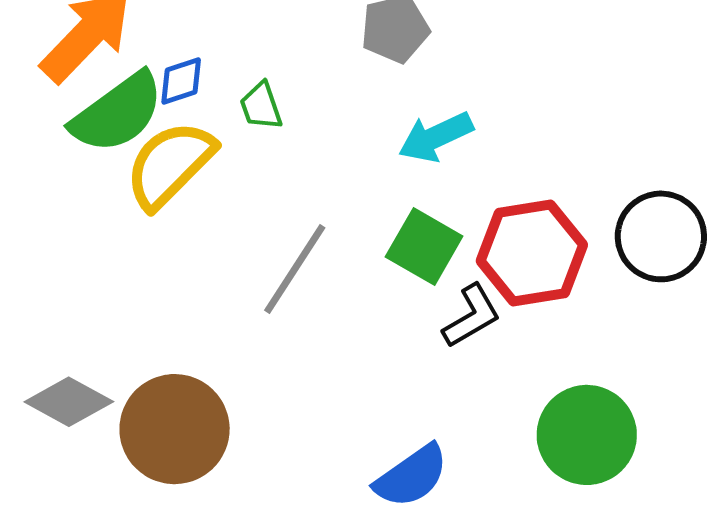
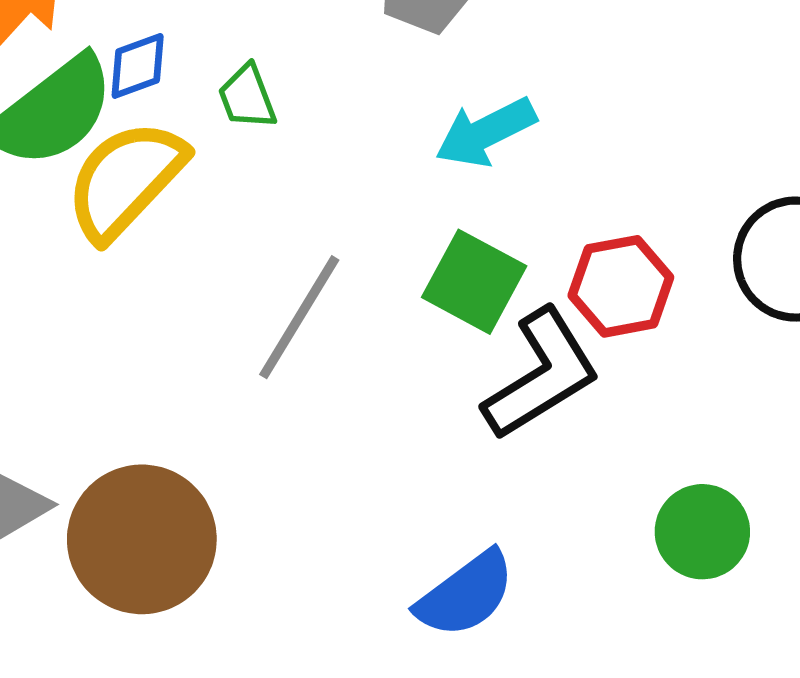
red hexagon: (532, 253) -> (621, 286), size x0.7
black L-shape: (472, 316) -> (541, 374), size x1.5
green circle: (587, 435) -> (702, 532), size x0.7

